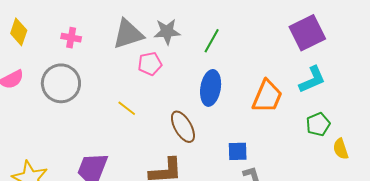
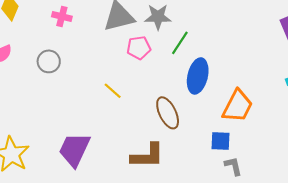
green line: (212, 41) -> (180, 43), moved
gray circle: (61, 83) -> (49, 61), size x0.6
orange trapezoid: (267, 96) -> (238, 106), moved

